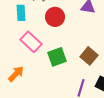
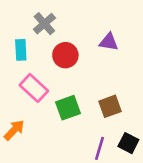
brown square: (89, 56) -> (110, 106), turned 30

